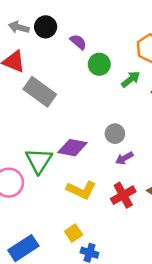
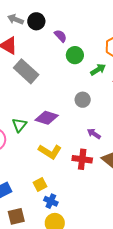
gray circle: (115, 134) -> (83, 100), moved
purple arrow: (124, 158) -> (94, 134), moved, turned 56
green triangle: (39, 161) -> (19, 125), size x0.7
red cross: (123, 195) -> (82, 159), turned 30

